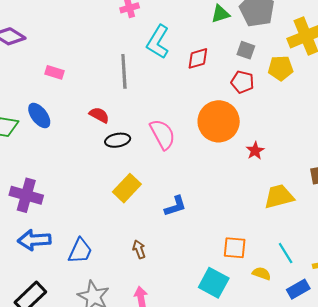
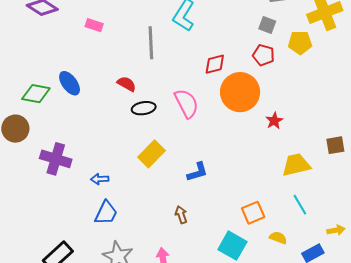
red diamond: (198, 58) -> (215, 64), moved
pink rectangle: (55, 72) -> (94, 25), moved
blue arrow: (34, 240) -> (100, 179), moved, size x0.6
orange square: (235, 248) -> (253, 213), turned -30
brown arrow: (139, 249) -> (181, 215), moved
cyan line: (286, 253) -> (300, 205), moved

